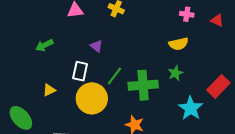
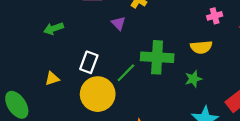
pink cross: (187, 14) -> (215, 16), turned -32
purple triangle: (97, 46) -> (118, 23), moved
green cross: (143, 85) -> (157, 57), moved

